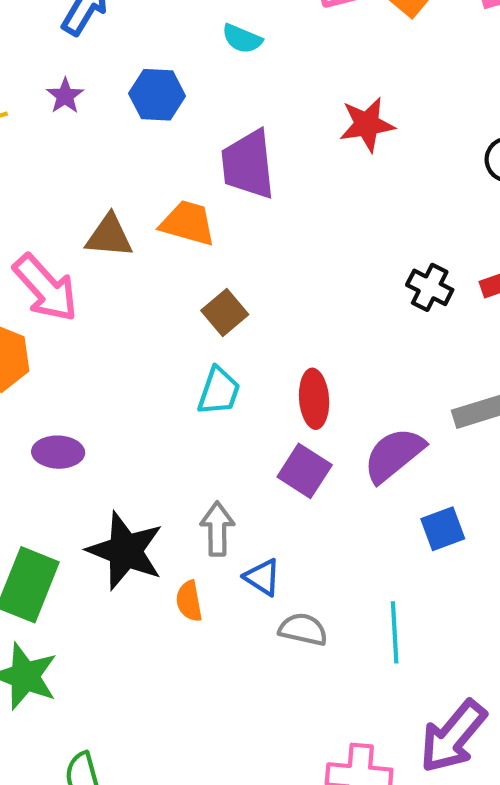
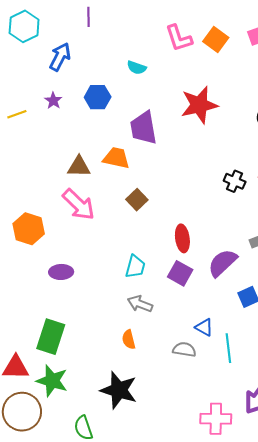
red star: (367, 124) -> (199, 105), size x1.4
pink arrow: (46, 288) -> (79, 205), moved
cyan trapezoid: (219, 391) -> (135, 267), moved
gray arrow: (217, 529) -> (140, 304), turned -65
black star: (125, 551) -> (119, 390), moved
blue triangle: (262, 577) -> (204, 327), moved

